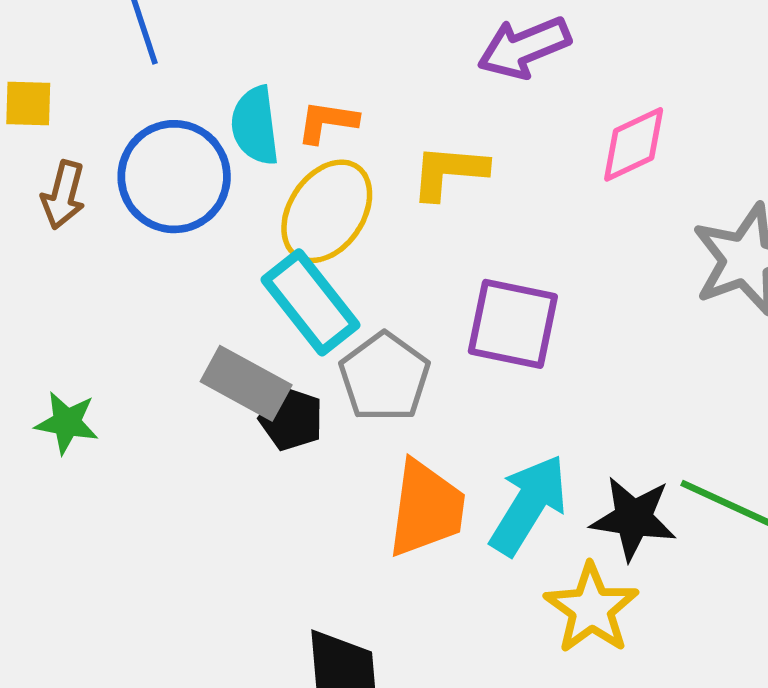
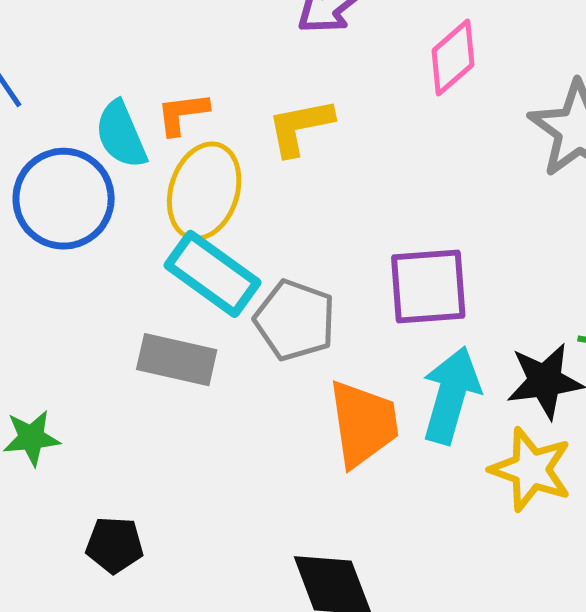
purple square: (513, 324) -> (428, 286), moved
black pentagon: (291, 419) -> (115, 545), moved

